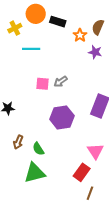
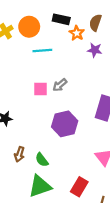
orange circle: (36, 14) -> (29, 27), moved
black rectangle: (58, 22) -> (61, 19), moved
cyan line: (31, 49) -> (42, 51), moved
red rectangle: (82, 172) -> (79, 187), moved

